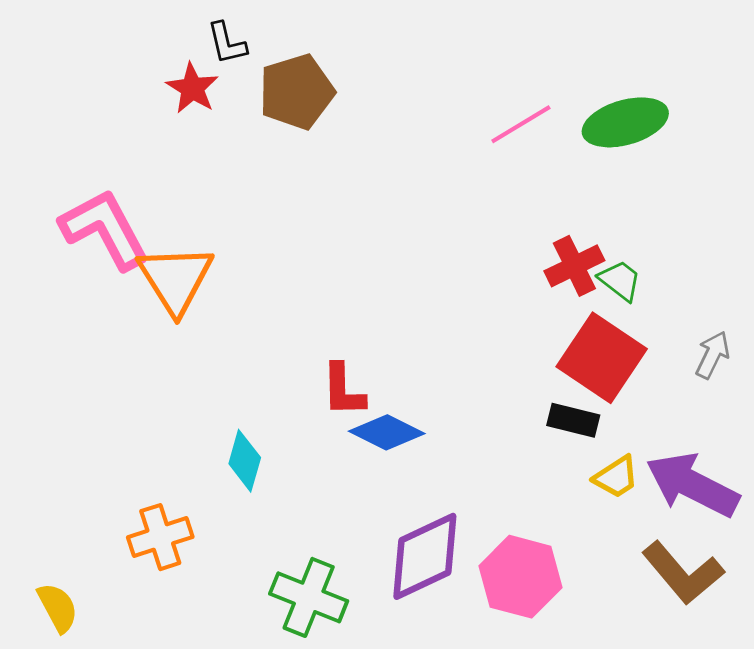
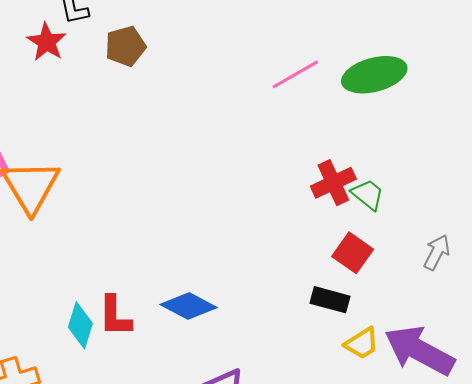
brown pentagon: (296, 92) -> (125, 46), size x0.7
red square: (602, 358) -> (353, 253), size x0.6
red L-shape: (343, 390) -> (115, 316), moved

